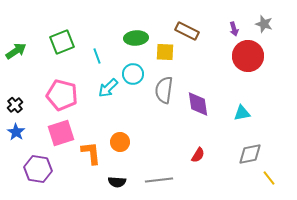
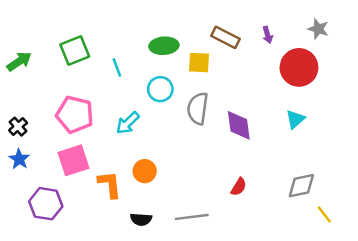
purple arrow: (234, 29) -> (268, 35), moved
cyan arrow: (108, 88) -> (128, 123), moved
cyan triangle: (242, 113) -> (295, 119), moved, turned -30

